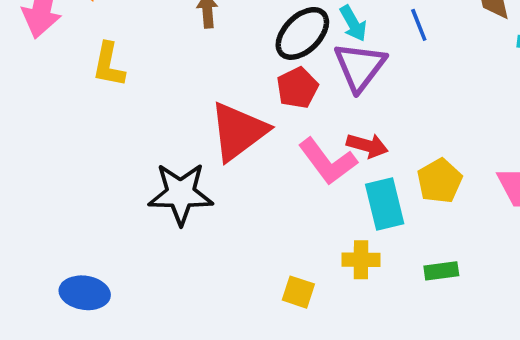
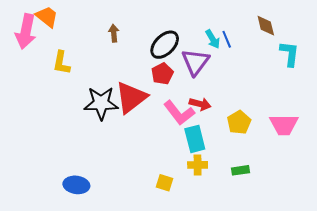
cyan arrow: (353, 23) -> (213, 39), moved
black star: (181, 194) -> (101, 103), moved
cyan rectangle: (385, 204) -> (195, 139), moved
blue ellipse: (85, 293) -> (76, 185), moved

